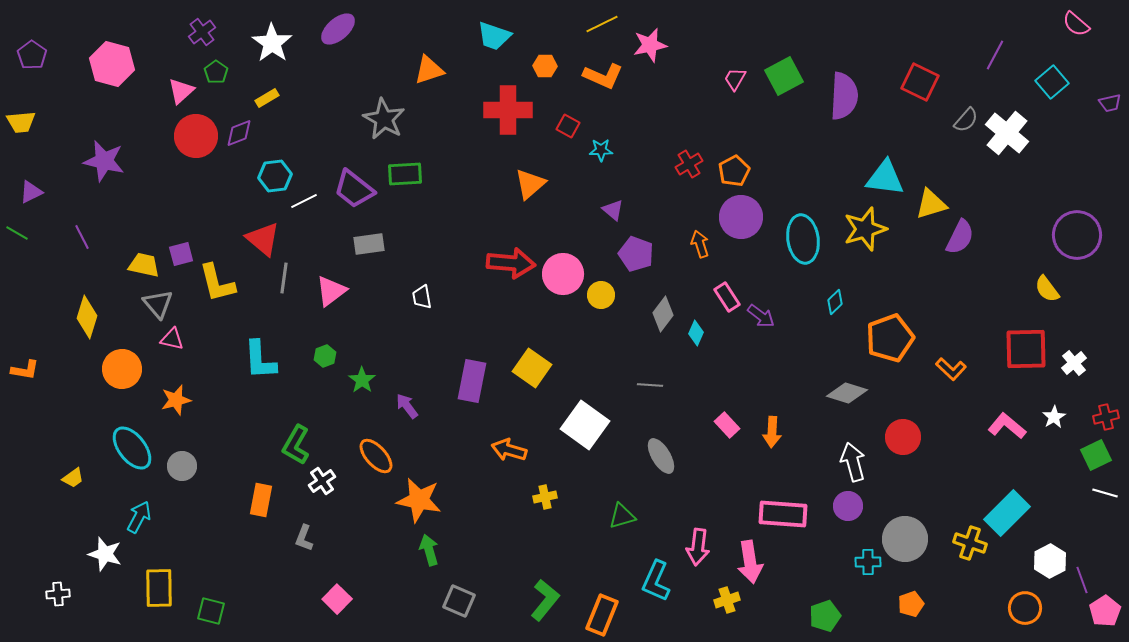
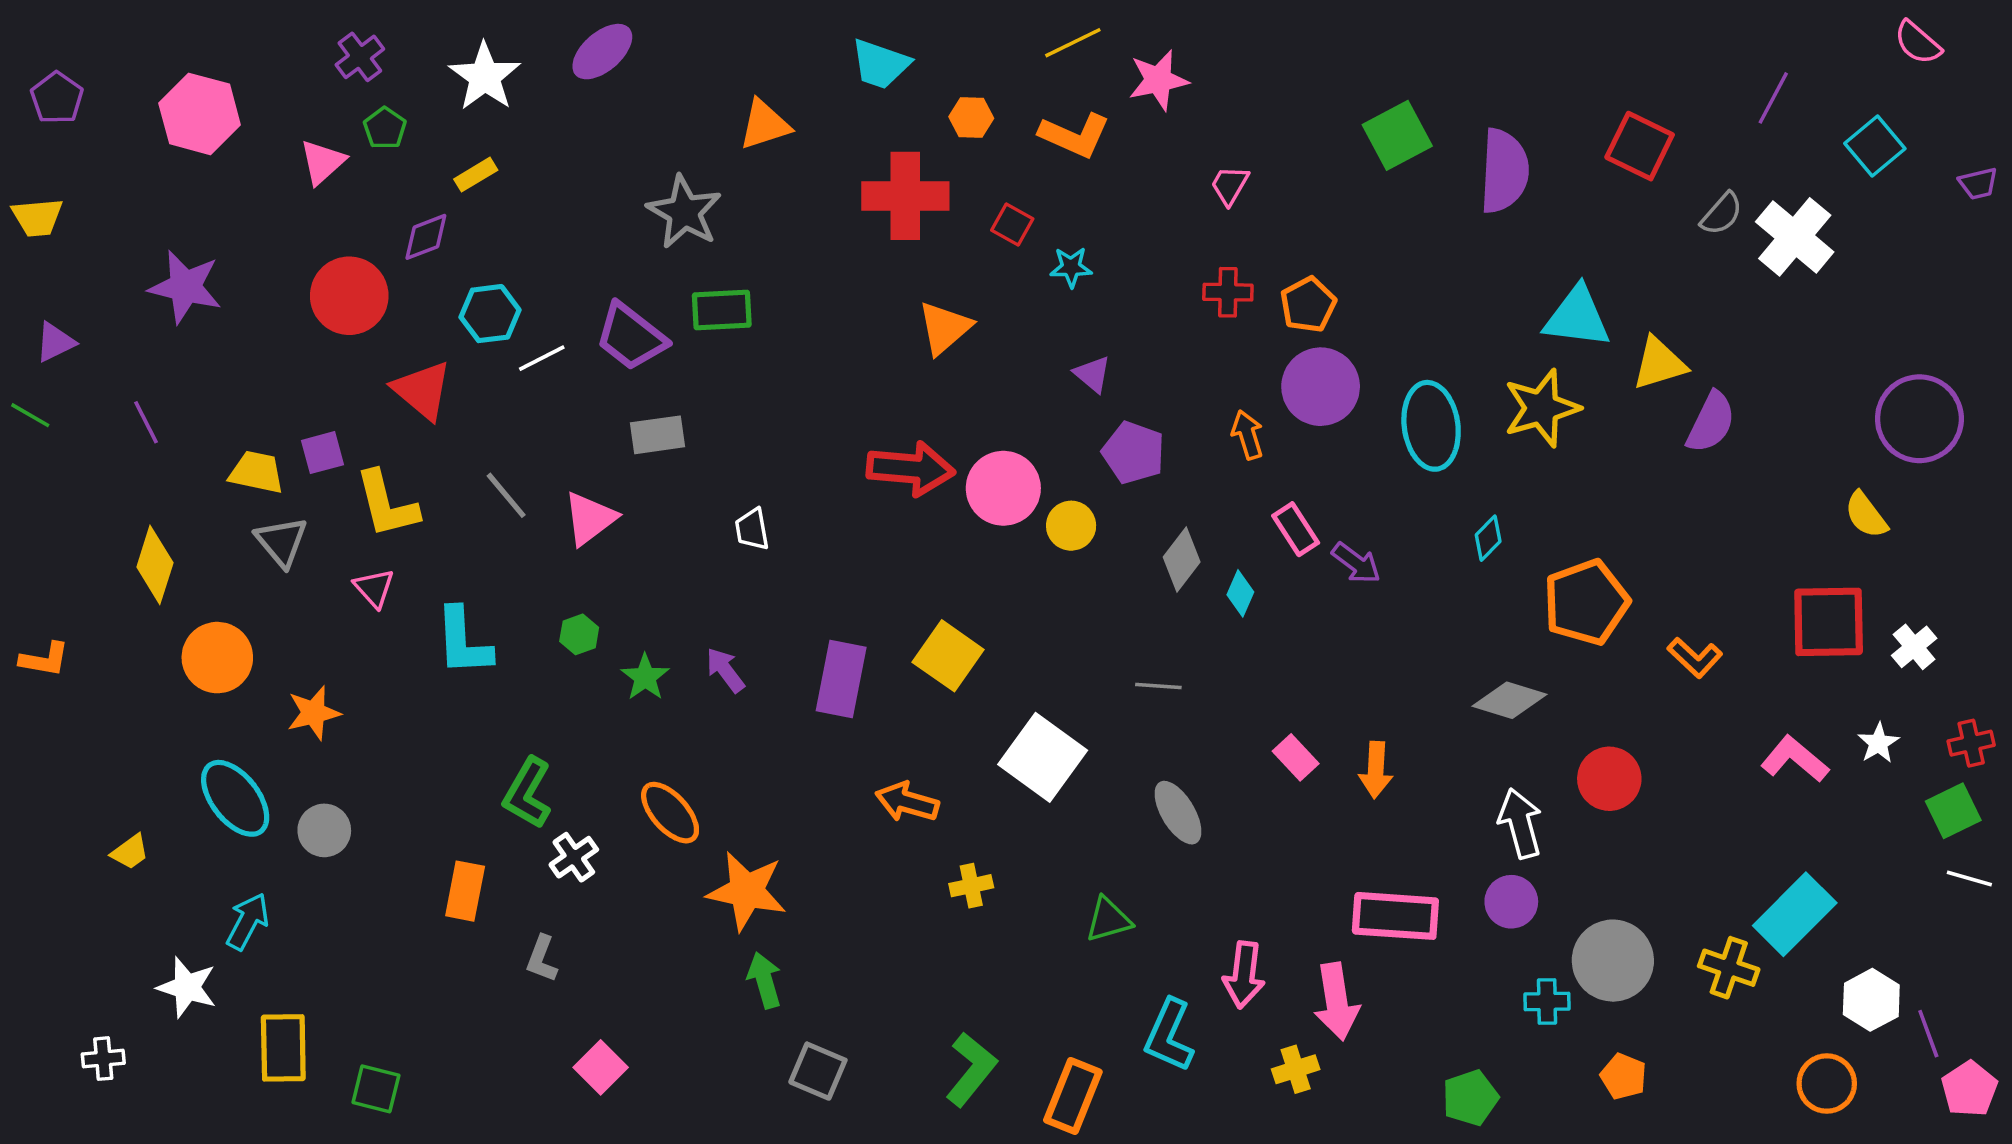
pink trapezoid: (735, 79) -> (1230, 185), moved
red circle: (196, 136) -> (349, 296), moved
red cross: (689, 164) -> (1228, 292), turned 32
red triangle: (263, 239) -> (422, 390), moved
gray line: (284, 278) -> (506, 495), turned -48
pink triangle: (172, 339) -> (374, 588), moved, turned 35
purple arrow: (407, 406) -> (725, 670), moved
orange pentagon: (911, 604) -> (1624, 1076), turned -30

